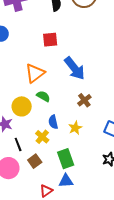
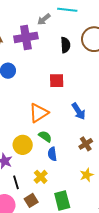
blue arrow: (75, 68) -> (79, 111), size x0.7
blue semicircle: (53, 122) -> (52, 154), moved
yellow star: (75, 128) -> (87, 175), moved

